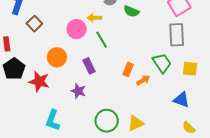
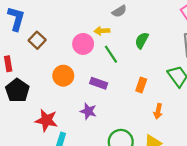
green semicircle: (131, 11) -> (142, 40), moved, turned 98
purple rectangle: (89, 66) -> (99, 83), turned -42
orange arrow: (143, 80) -> (158, 111), moved, turned 136
red star: (39, 81) -> (46, 120), moved

